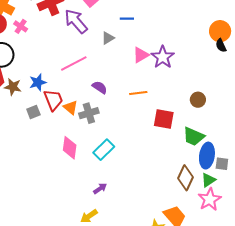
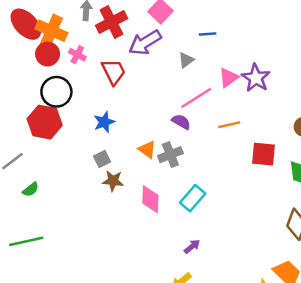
purple arrow: (76, 21) -> (145, 43), turned -76
pink line: (74, 63) -> (196, 98), moved
brown star: (13, 87) -> (113, 181), moved
red trapezoid: (53, 100) -> (113, 72), moved

